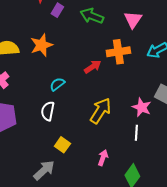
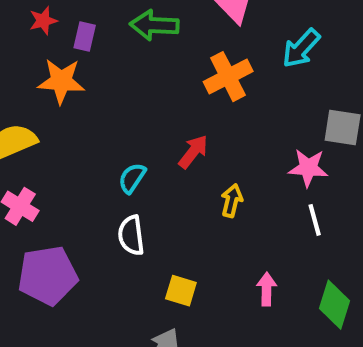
orange star: (41, 45) -> (61, 81), moved, turned -30
red arrow: (93, 67) -> (193, 152), moved
yellow arrow: (101, 111) -> (232, 201), size x0.6

